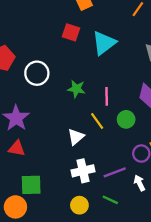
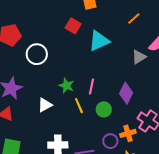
green star: (76, 89) -> (66, 86), moved
white triangle: (76, 137) -> (45, 105), moved

